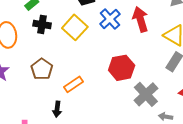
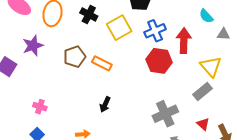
red hexagon: (122, 68) -> (159, 61), moved
orange rectangle: (74, 84) -> (102, 63), moved, turned 42
black arrow: (57, 109) -> (105, 104), moved

